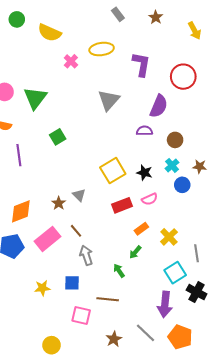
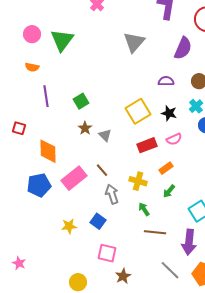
purple semicircle: (144, 131) -> (166, 81), moved
green square: (58, 137) -> (81, 101), moved
brown star: (59, 203) -> (85, 128), moved
orange diamond: (21, 211) -> (48, 151), turned -70
yellow cross: (169, 237) -> (138, 181), moved, turned -30
green arrow: (135, 252) -> (169, 191), moved
blue square: (72, 283) -> (98, 221), turned 35
brown line: (108, 299) -> (155, 232), moved
brown star: (114, 339) -> (123, 276), moved

